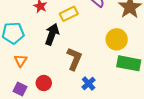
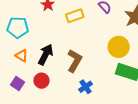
black arrow: (52, 34) -> (46, 55), moved
orange triangle: (21, 60) -> (22, 56), turned -40

